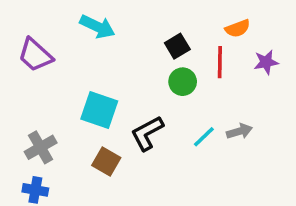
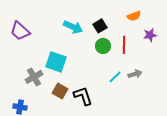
cyan arrow: (97, 27) -> (73, 27), moved
red line: (220, 62) -> (124, 45), moved
black L-shape: (147, 133) -> (83, 96), moved, turned 100
gray cross: (41, 147) -> (34, 77), moved

